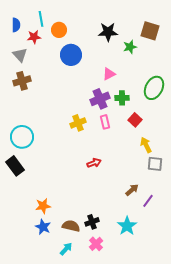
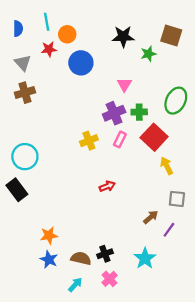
red star: (34, 37) -> (49, 49), moved
pink triangle: (109, 74) -> (124, 85), turned -32
red square: (135, 120) -> (154, 137), size x1.6
pink rectangle: (105, 122) -> (120, 139), turned 40
gray square: (155, 164) -> (177, 199), moved

